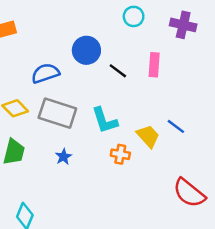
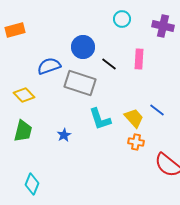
gray rectangle: (57, 113) -> (80, 83), moved
cyan L-shape: (105, 120) -> (100, 119), moved
orange cross: (120, 154) -> (136, 142), moved

